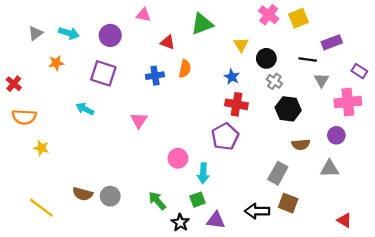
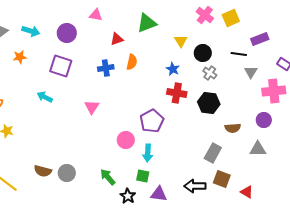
red triangle: (168, 42) -> (117, 39), turned -40
black hexagon: (288, 109) -> (209, 103), moved
purple pentagon: (225, 136) -> (152, 121), moved
green square: (197, 200) -> (143, 176), turned 32
red triangle: (344, 220) -> (247, 192), moved

